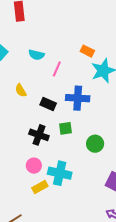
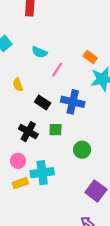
cyan cross: (60, 173) -> (42, 173), turned -30

